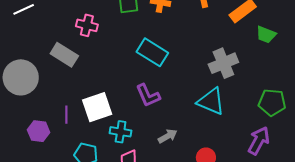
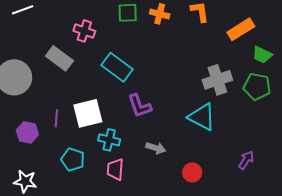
cyan rectangle: (152, 52) -> (117, 67), moved
green pentagon: (272, 102) -> (257, 87), moved
gray arrow: (168, 136) -> (156, 148), turned 42
purple arrow: (259, 141) -> (246, 160), size x0.7

